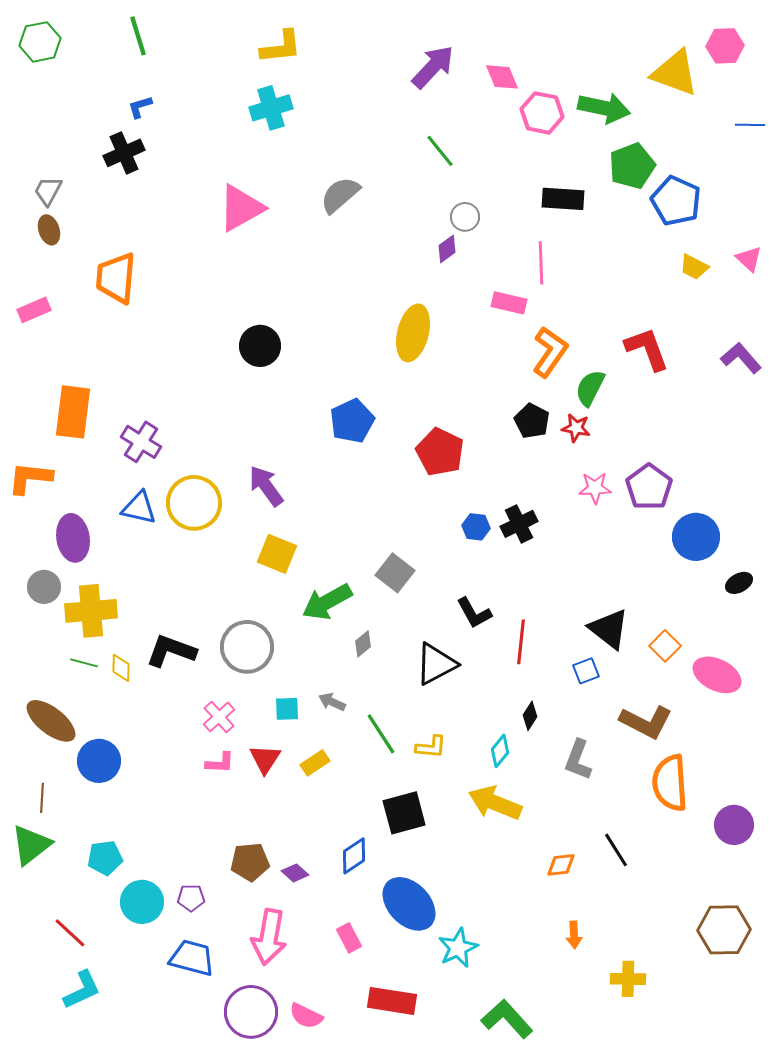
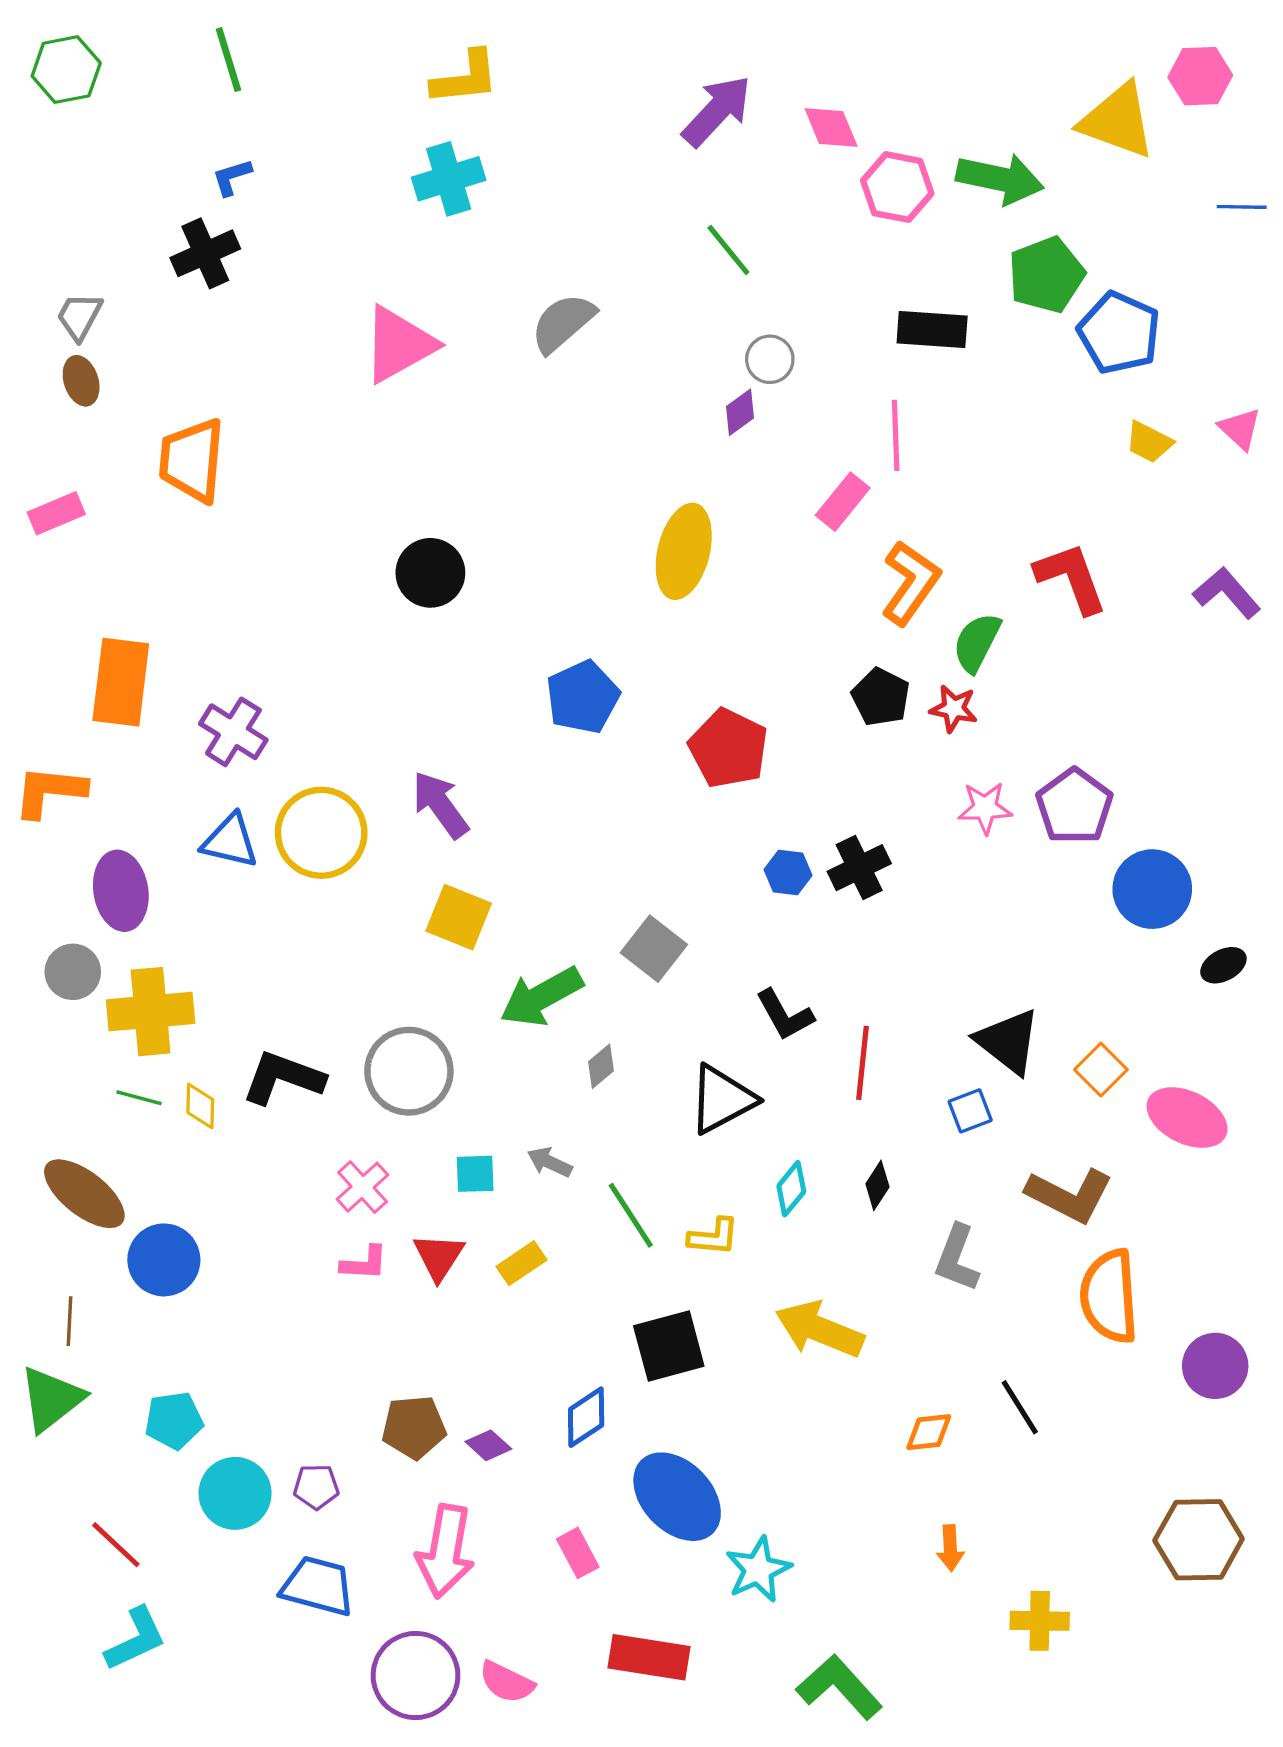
pink rectangle: (509, 303) -> (843, 502), turned -64
cyan diamond: (500, 751) -> (791, 1189), moved

